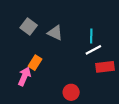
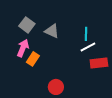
pink arrow: (24, 76) -> (23, 48), moved
red circle: (71, 92) -> (56, 87), moved

